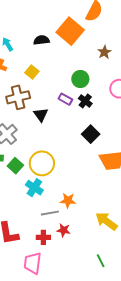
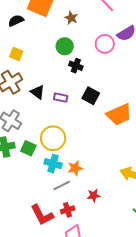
brown star: (104, 52) -> (71, 18), moved
purple rectangle: (65, 99) -> (61, 98), moved
orange star: (68, 200) -> (75, 168), moved
gray line: (50, 213) -> (62, 185), moved
red cross: (43, 237) -> (68, 210), moved

